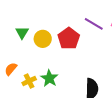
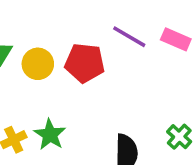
red pentagon: (69, 38) -> (85, 63), turned -30

